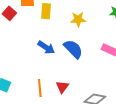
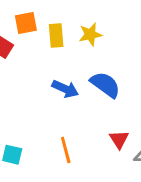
yellow star: (78, 19) -> (90, 34), moved
red triangle: (62, 87) -> (119, 139), moved

